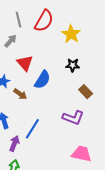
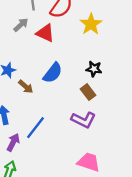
red triangle: (25, 63) -> (45, 33), moved, turned -30
black star: (73, 65) -> (94, 69), moved
brown rectangle: (86, 92) -> (88, 92), moved

